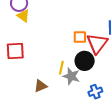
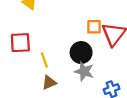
black circle: (85, 61) -> (81, 53), moved
yellow line: (61, 68) -> (44, 60), moved, turned -32

